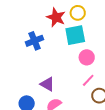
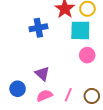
pink line: (88, 80) -> (68, 95), moved, turned -32

